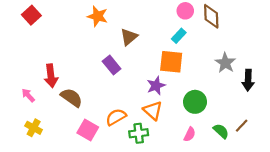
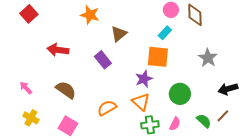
red arrow: (51, 76) -> (58, 50), moved, turned 105
black arrow: (248, 80) -> (228, 89), moved, turned 72
pink square: (88, 130) -> (68, 126), moved
green cross: (139, 133) -> (150, 125), moved

